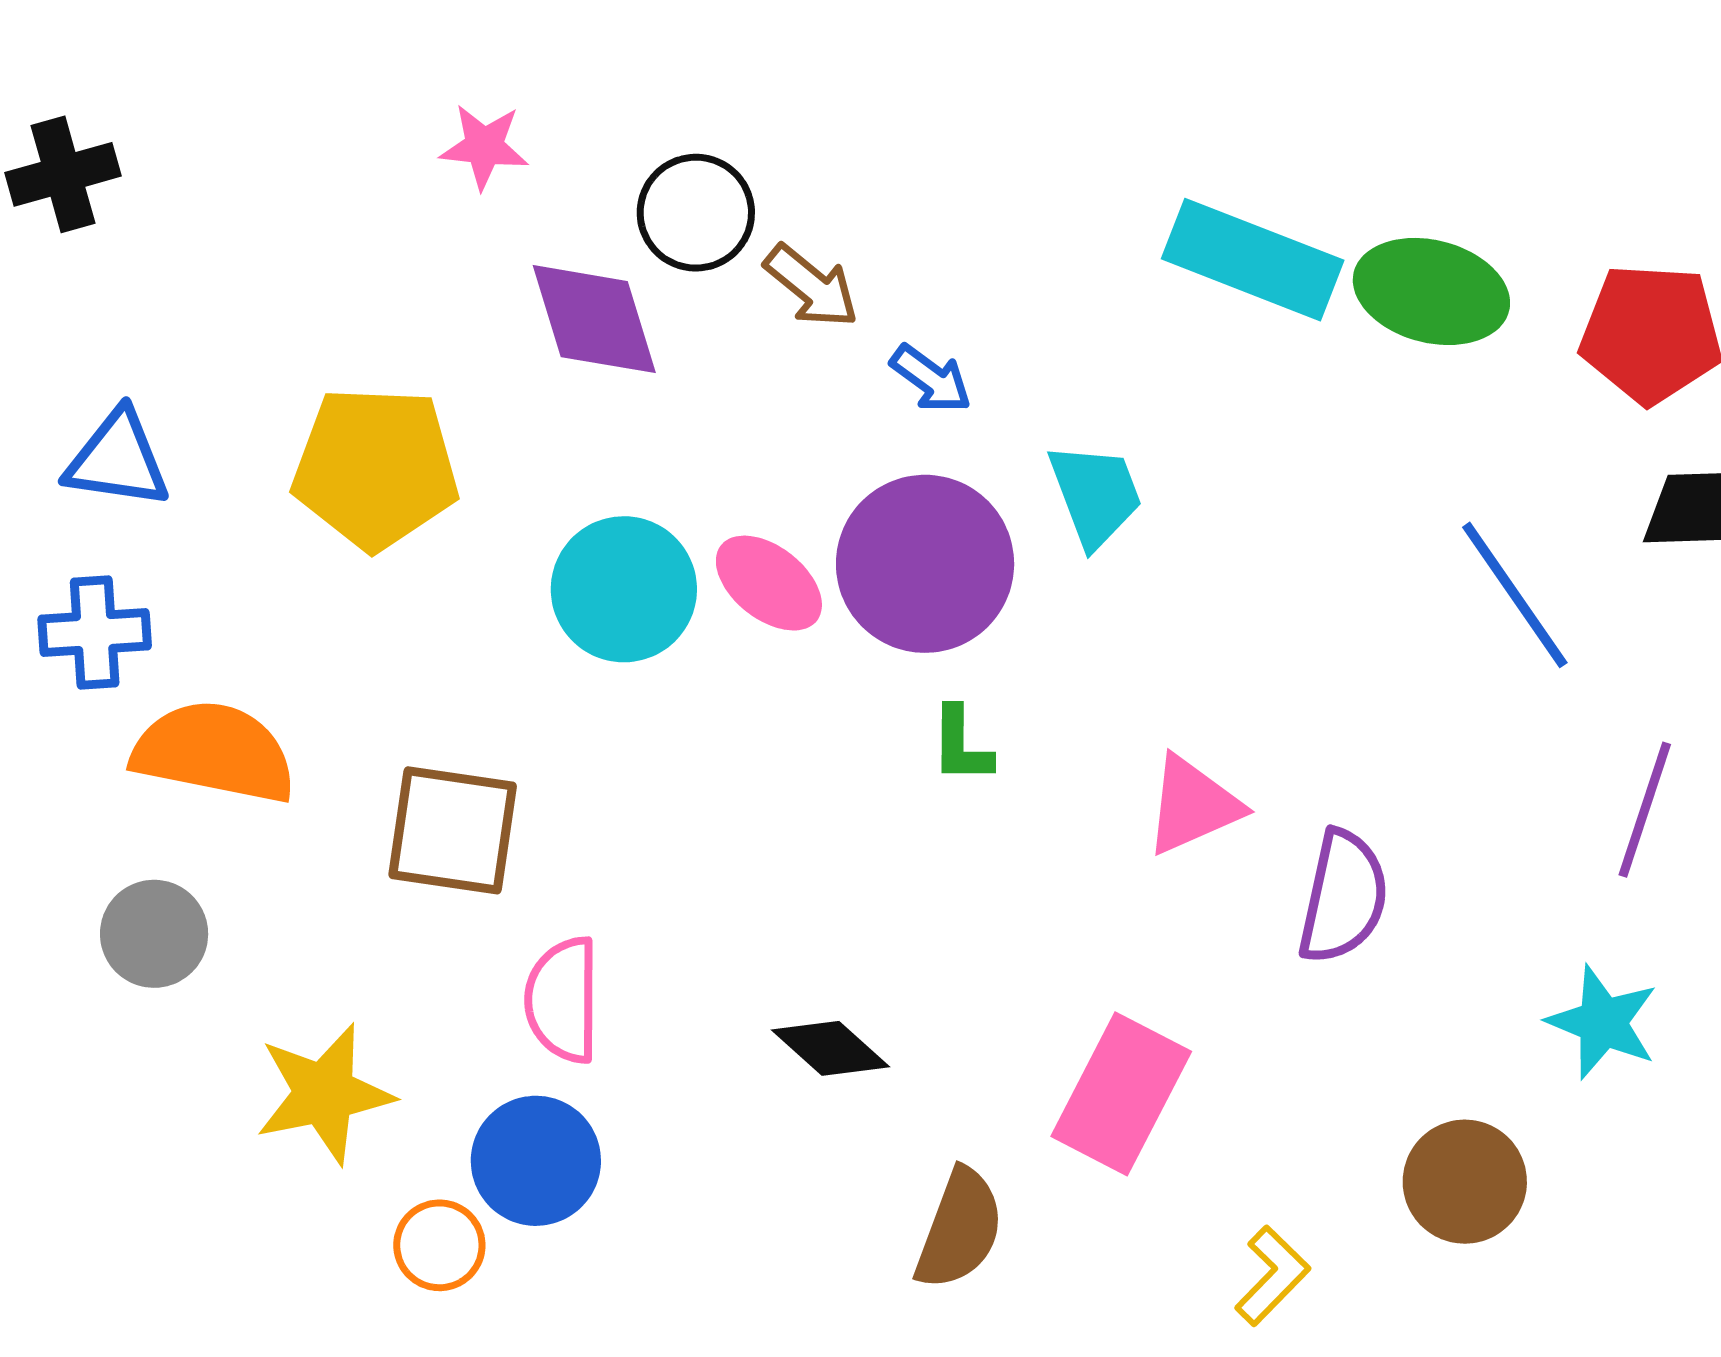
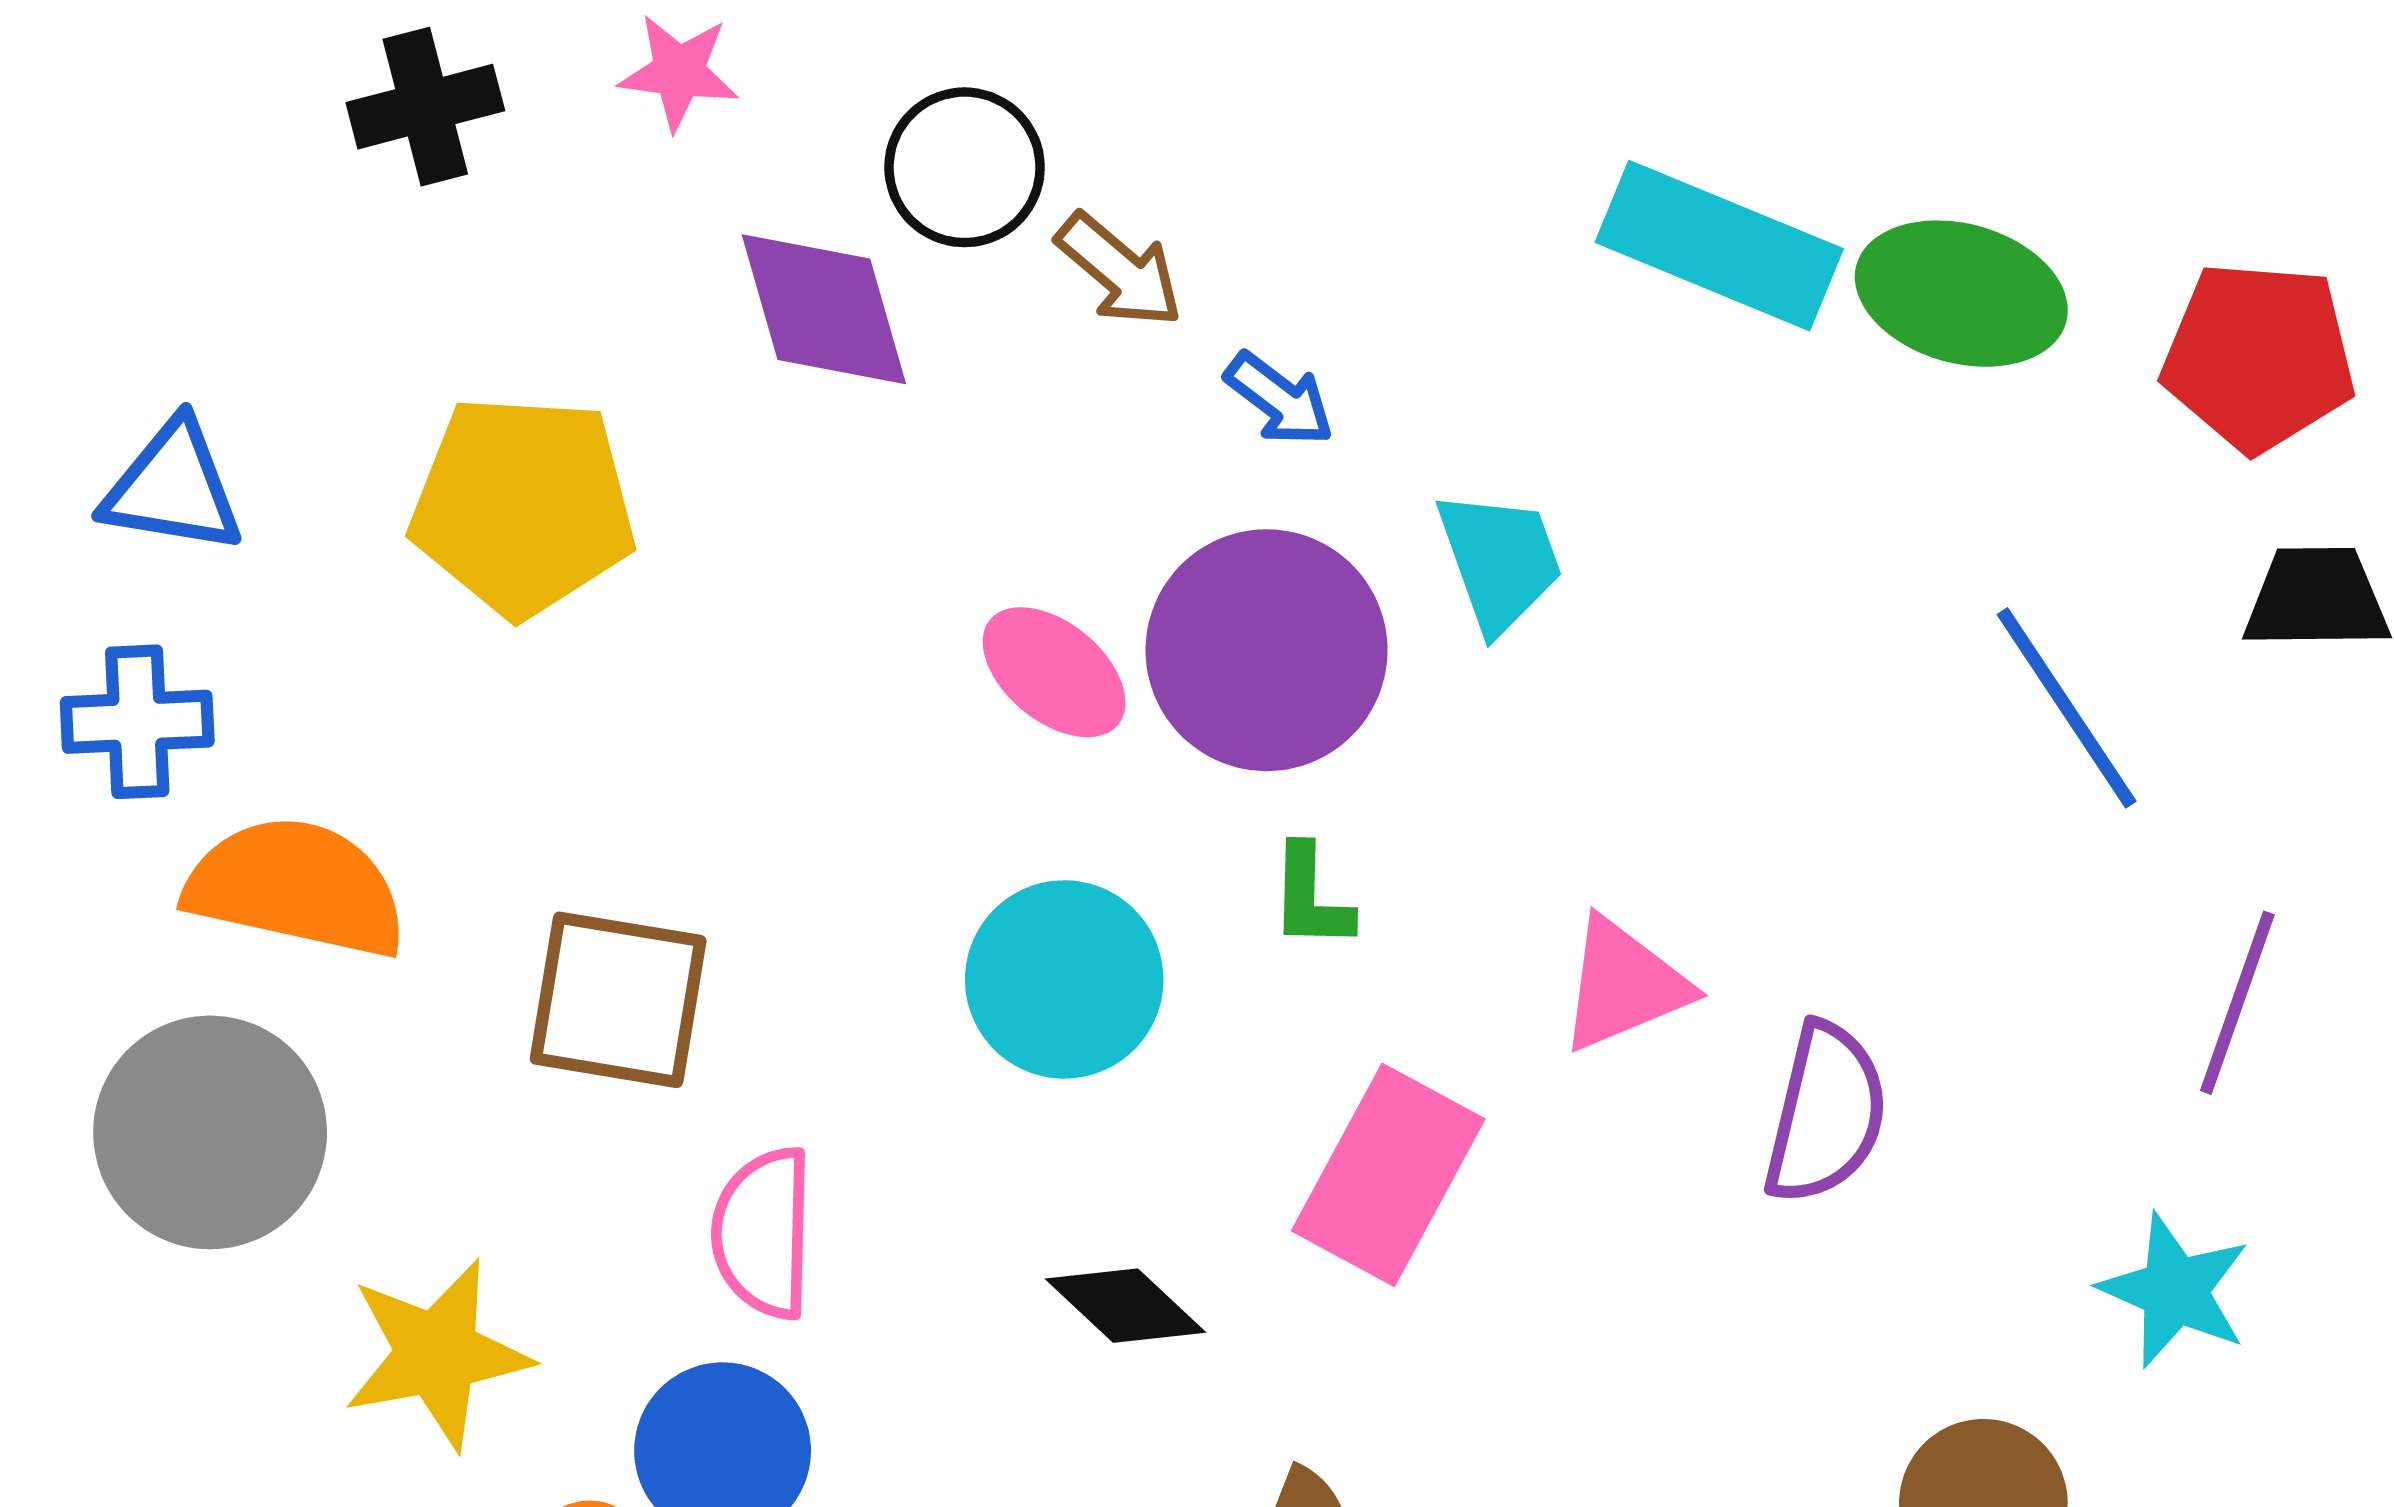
black cross: (63, 174) -> (425, 107), moved
cyan circle: (624, 589) -> (1064, 979), moved
gray circle: (154, 934) -> (210, 1132), size x1.6
pink rectangle: (1121, 1094) -> (1388, 1175), moved

